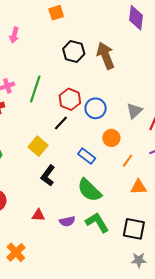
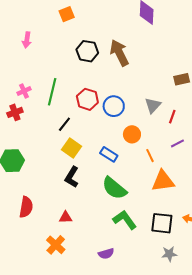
black line: (61, 123) -> (64, 124), moved
yellow square: (38, 146) -> (72, 148), moved
orange line: (128, 161) -> (150, 156), turned -56
orange triangle: (139, 187) -> (163, 181), size x1.4
purple semicircle: (67, 221) -> (106, 254), moved
orange cross: (16, 252) -> (56, 245), moved

